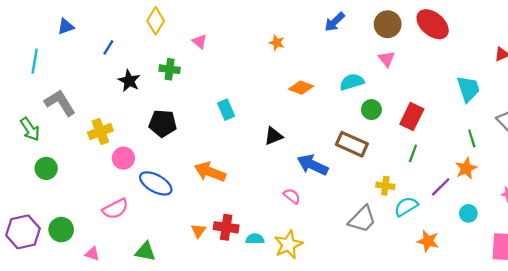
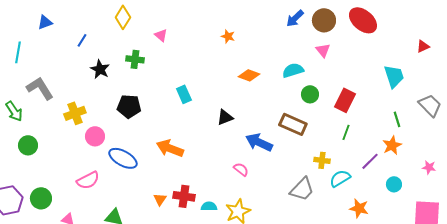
blue arrow: (335, 22) -> (295, 18), moved

